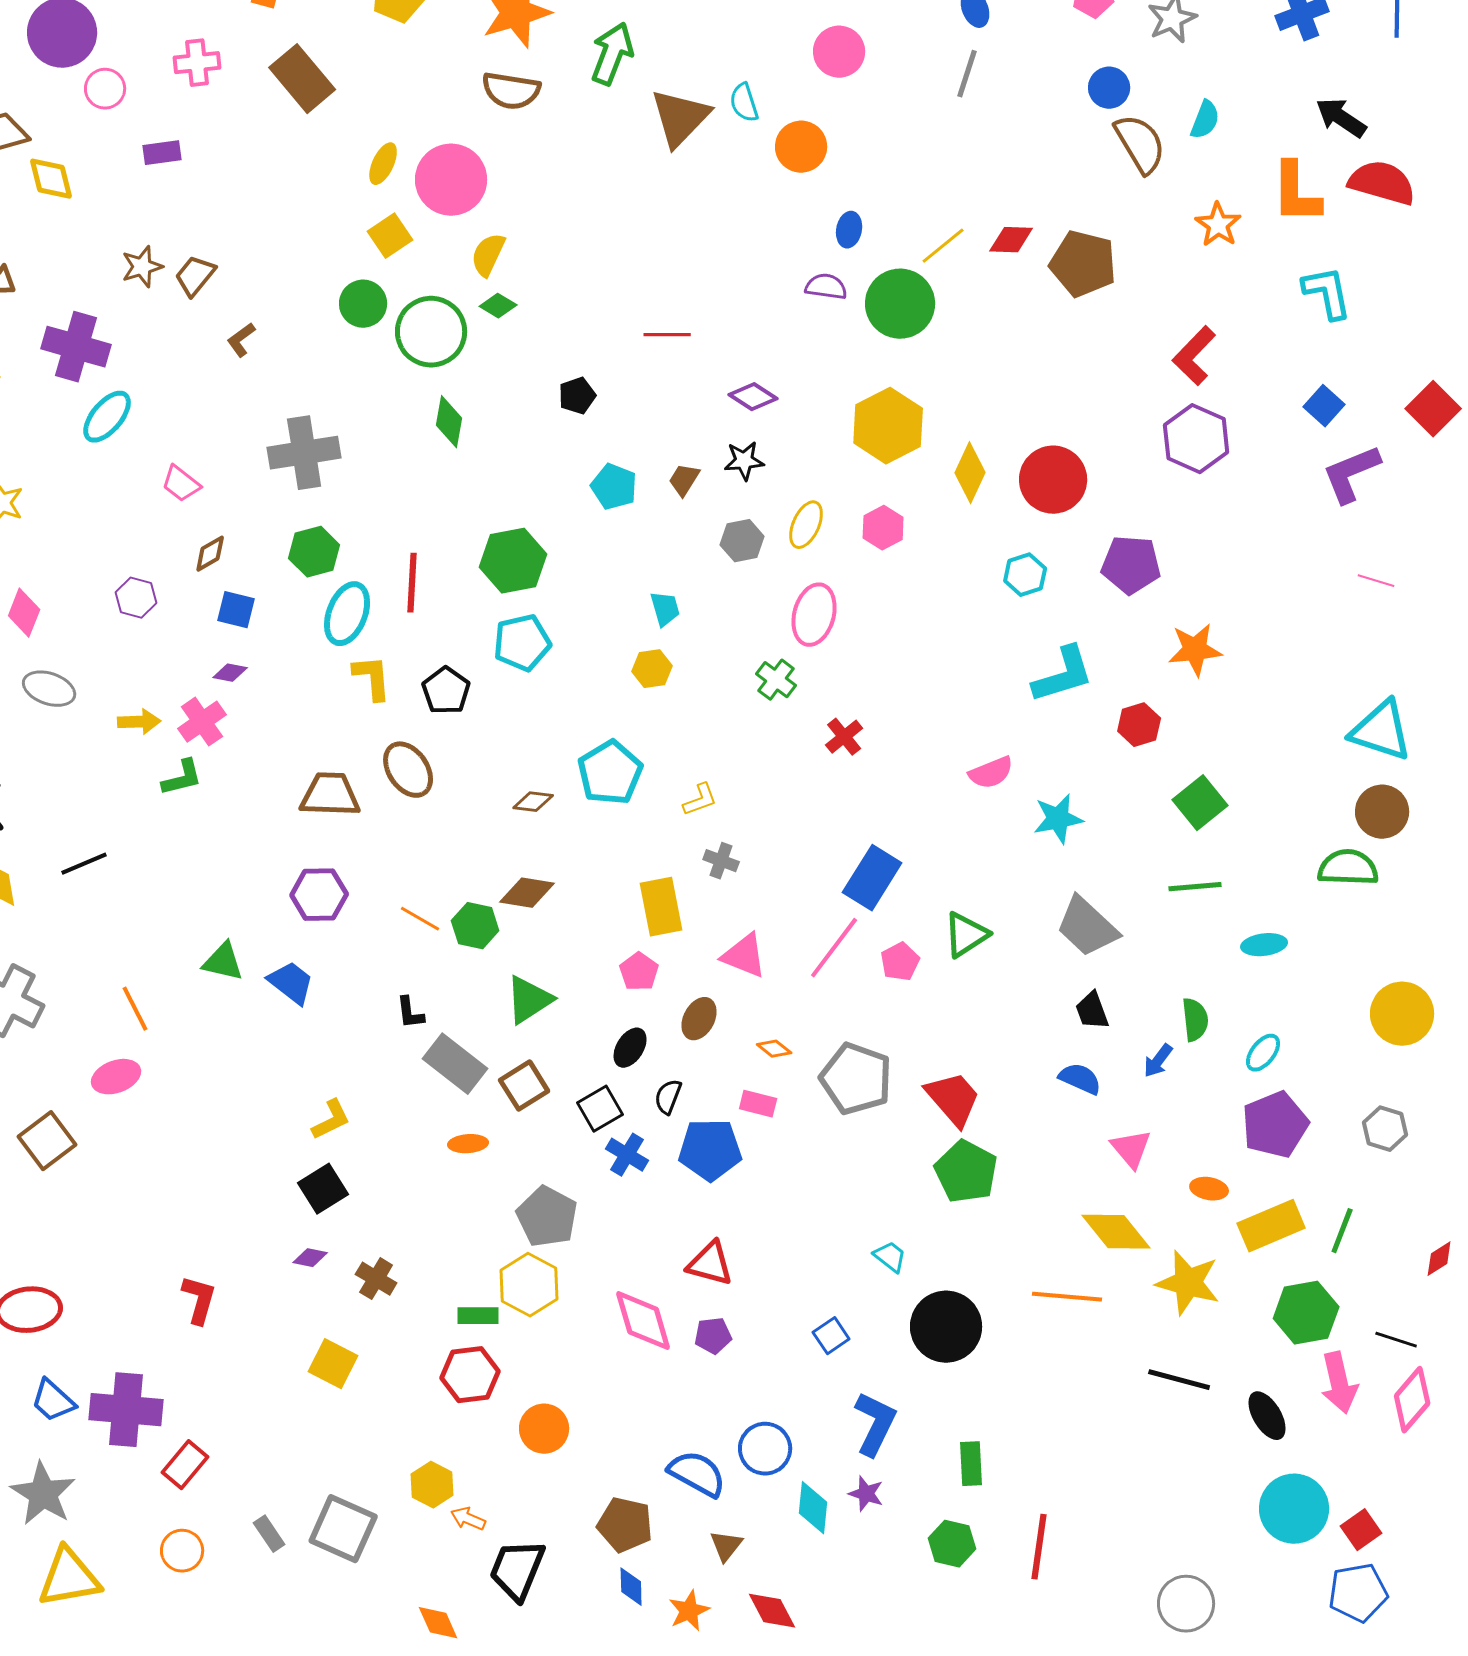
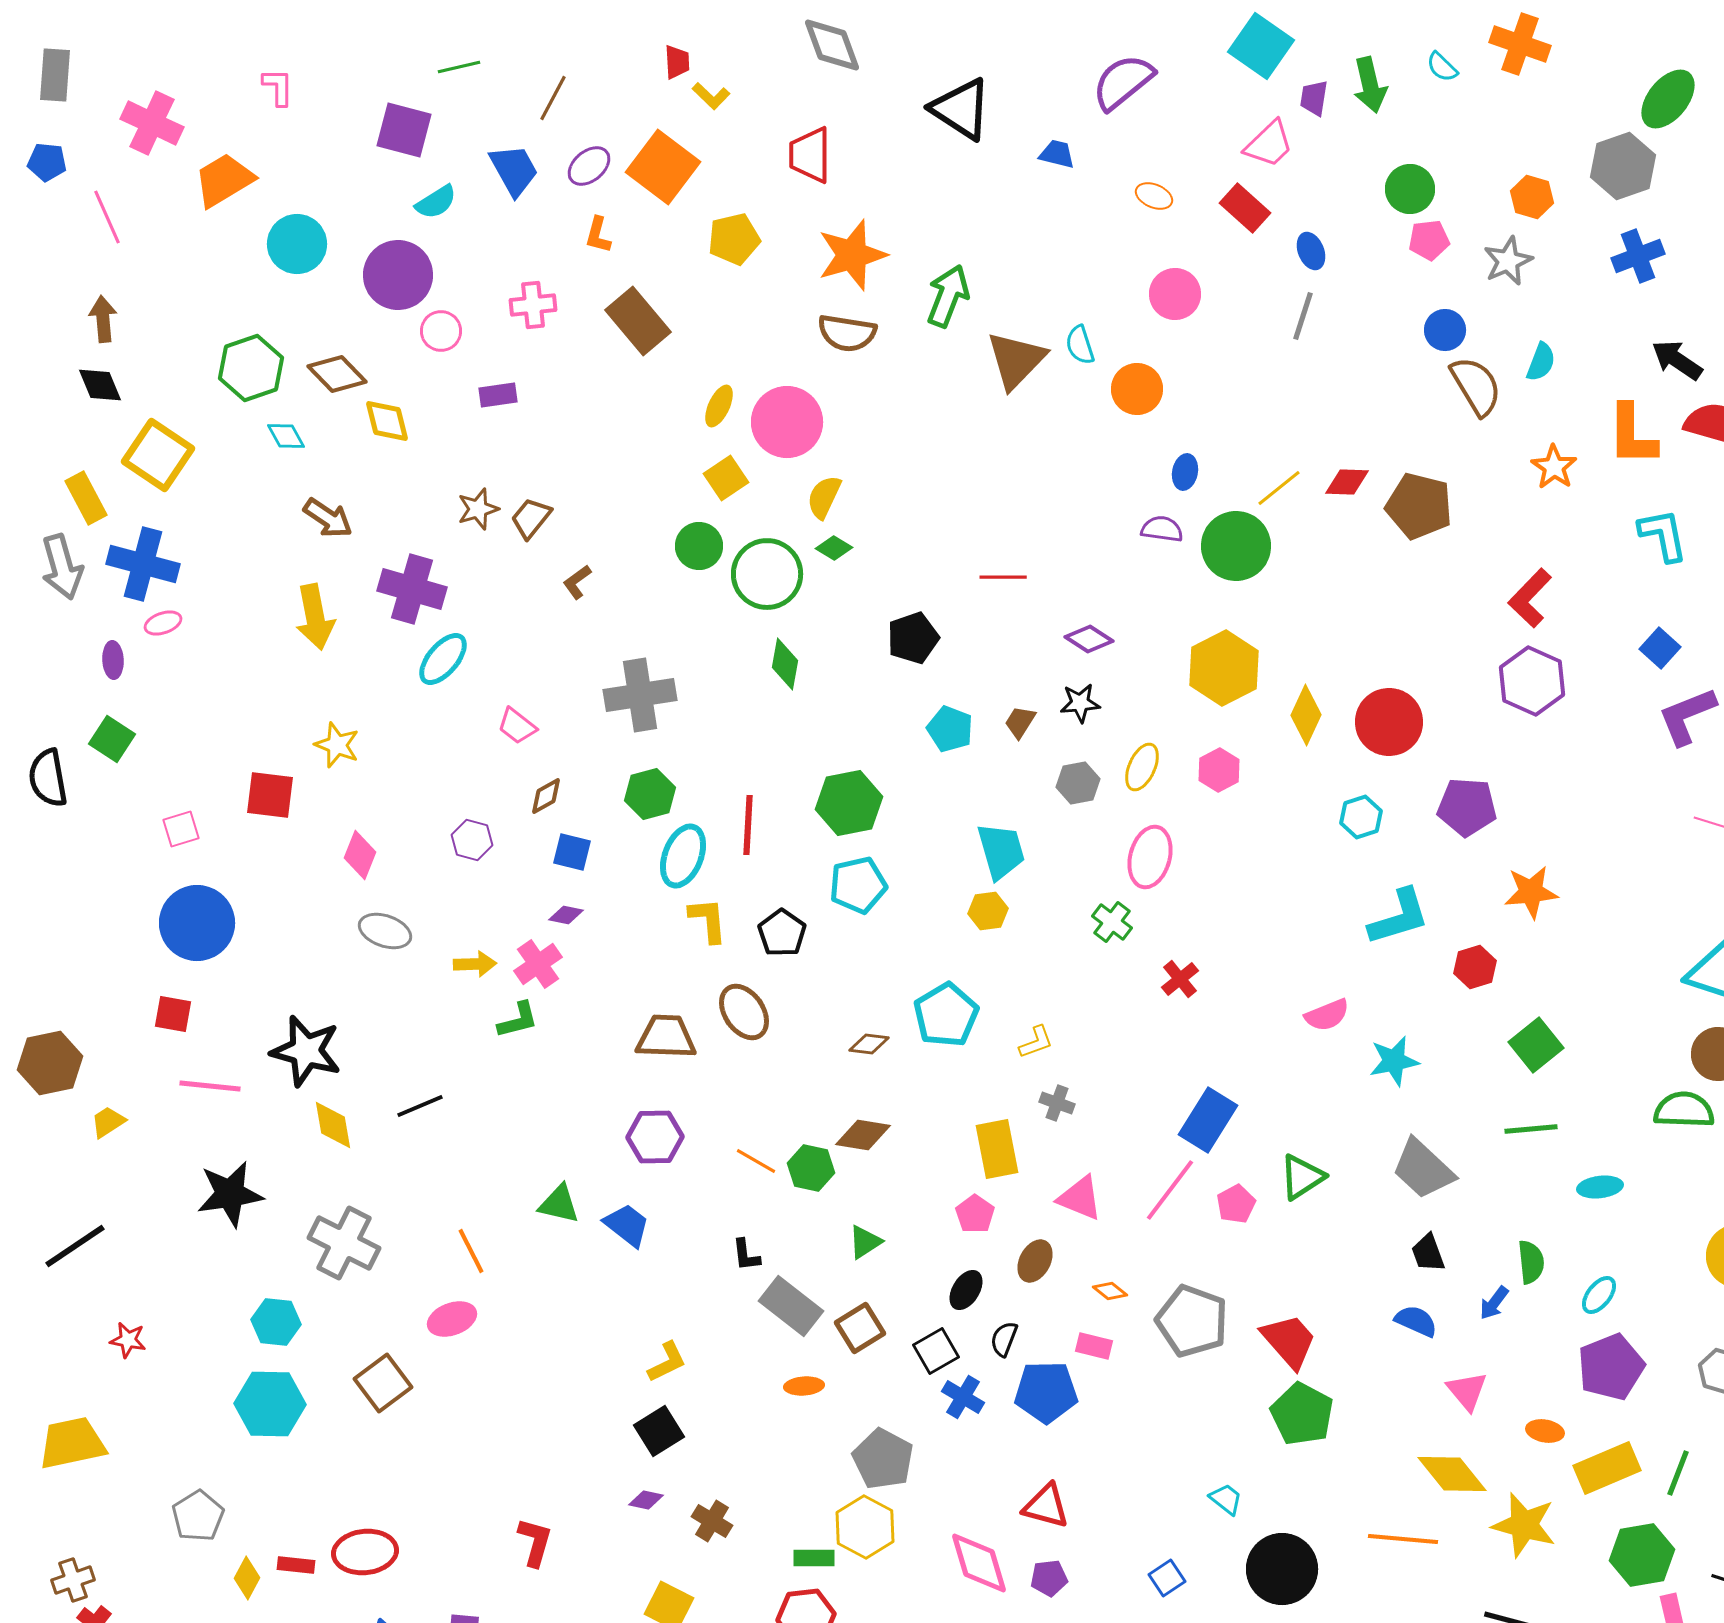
black pentagon: (577, 396) -> (913, 638), size x1.4
cyan trapezoid: (665, 609) -> (1001, 851), size x1.6
green triangle: (529, 1000) -> (865, 1242), size x0.7

